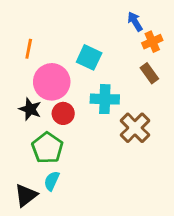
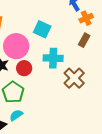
brown rectangle: (149, 73) -> (84, 40), turned 64
cyan semicircle: (52, 181) -> (16, 115), turned 32

